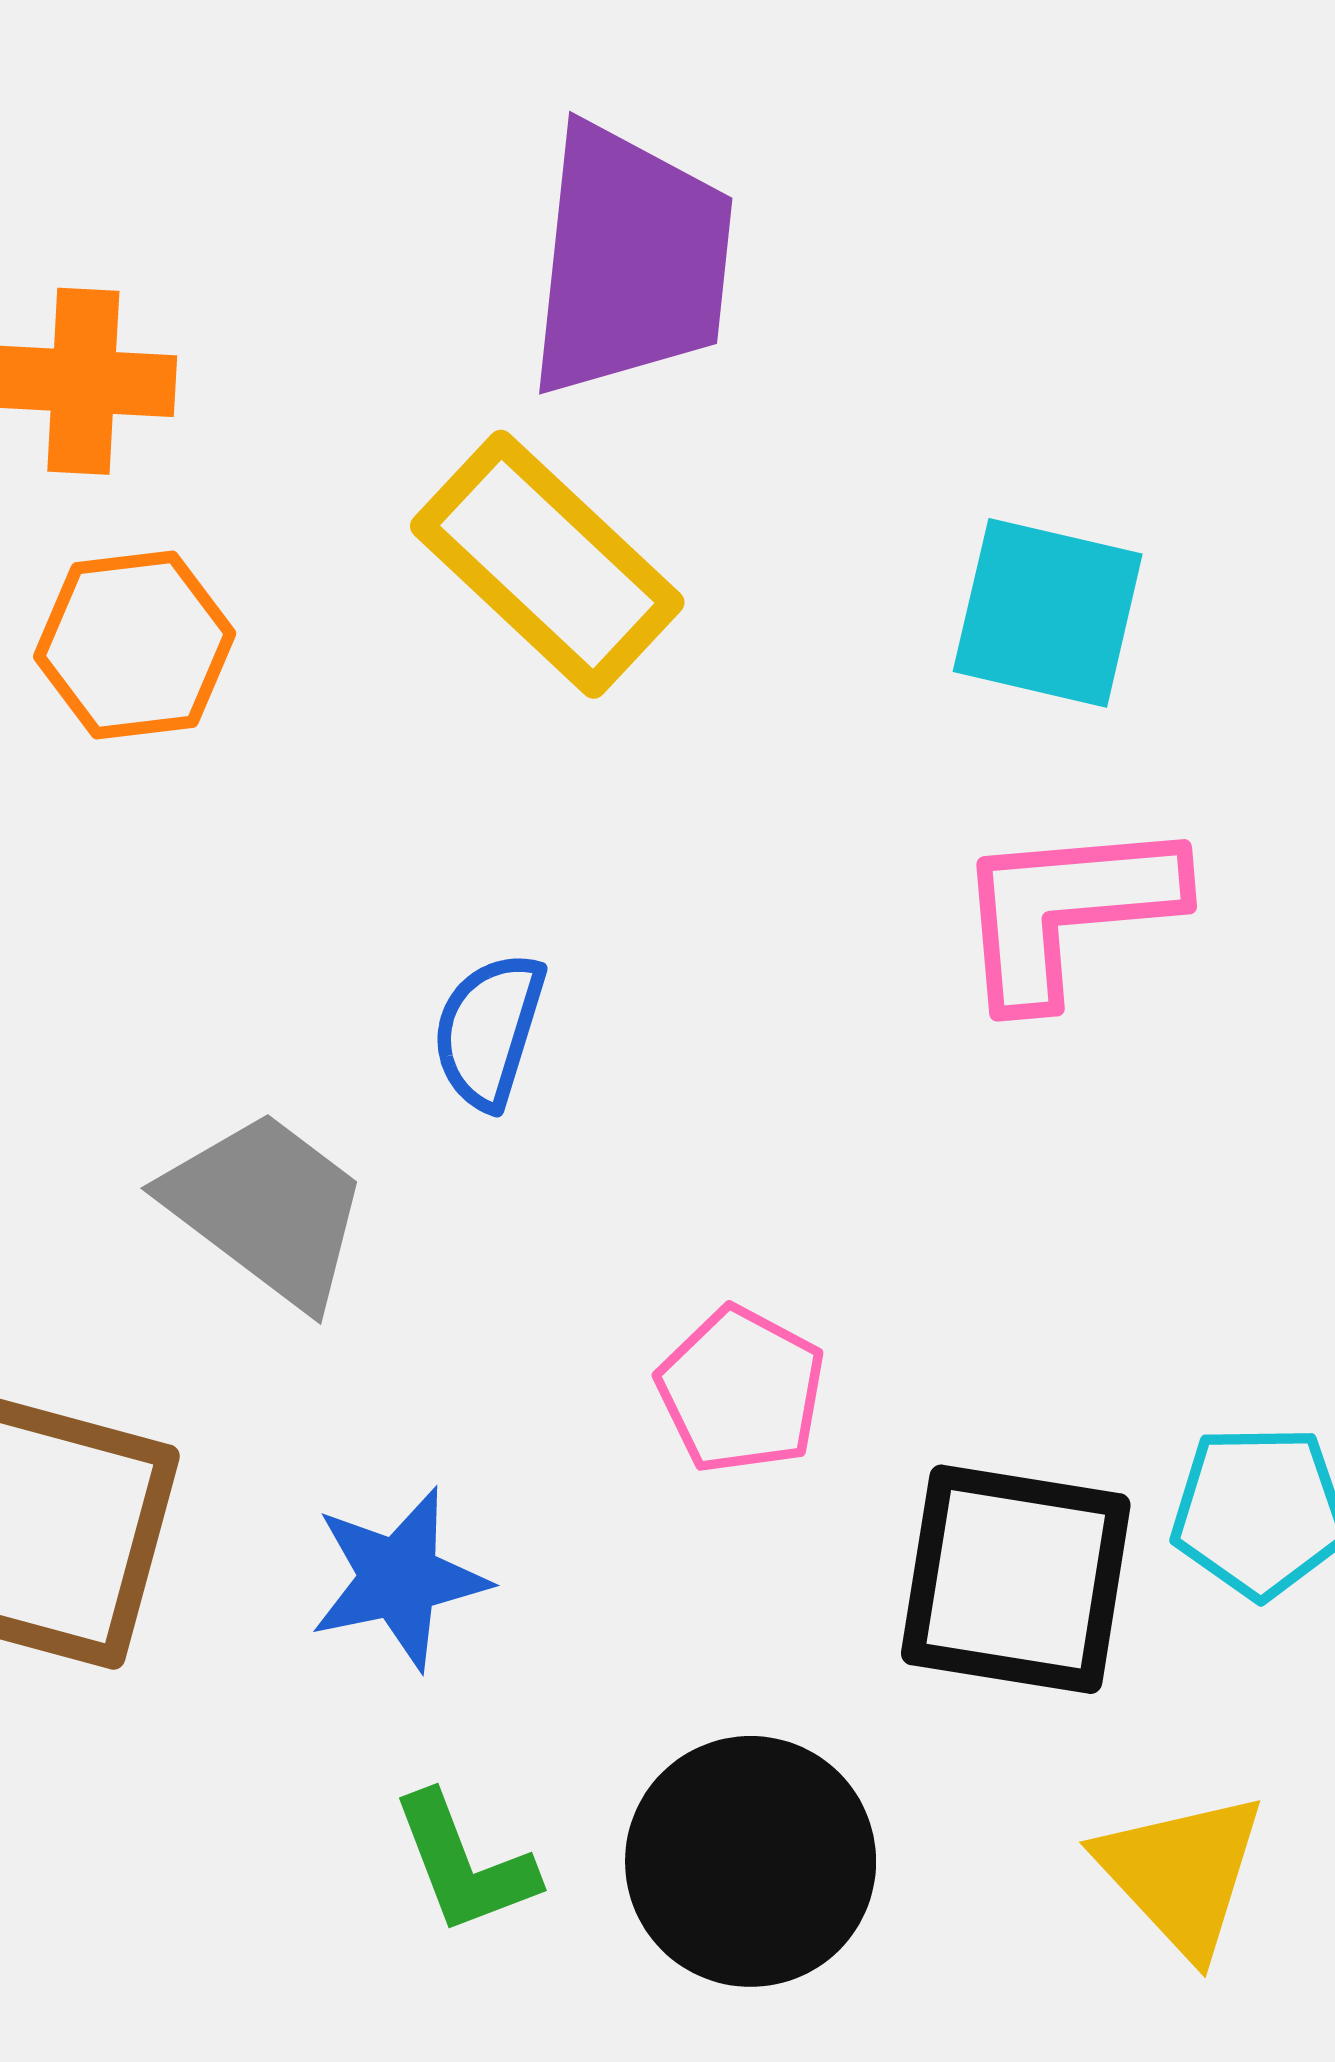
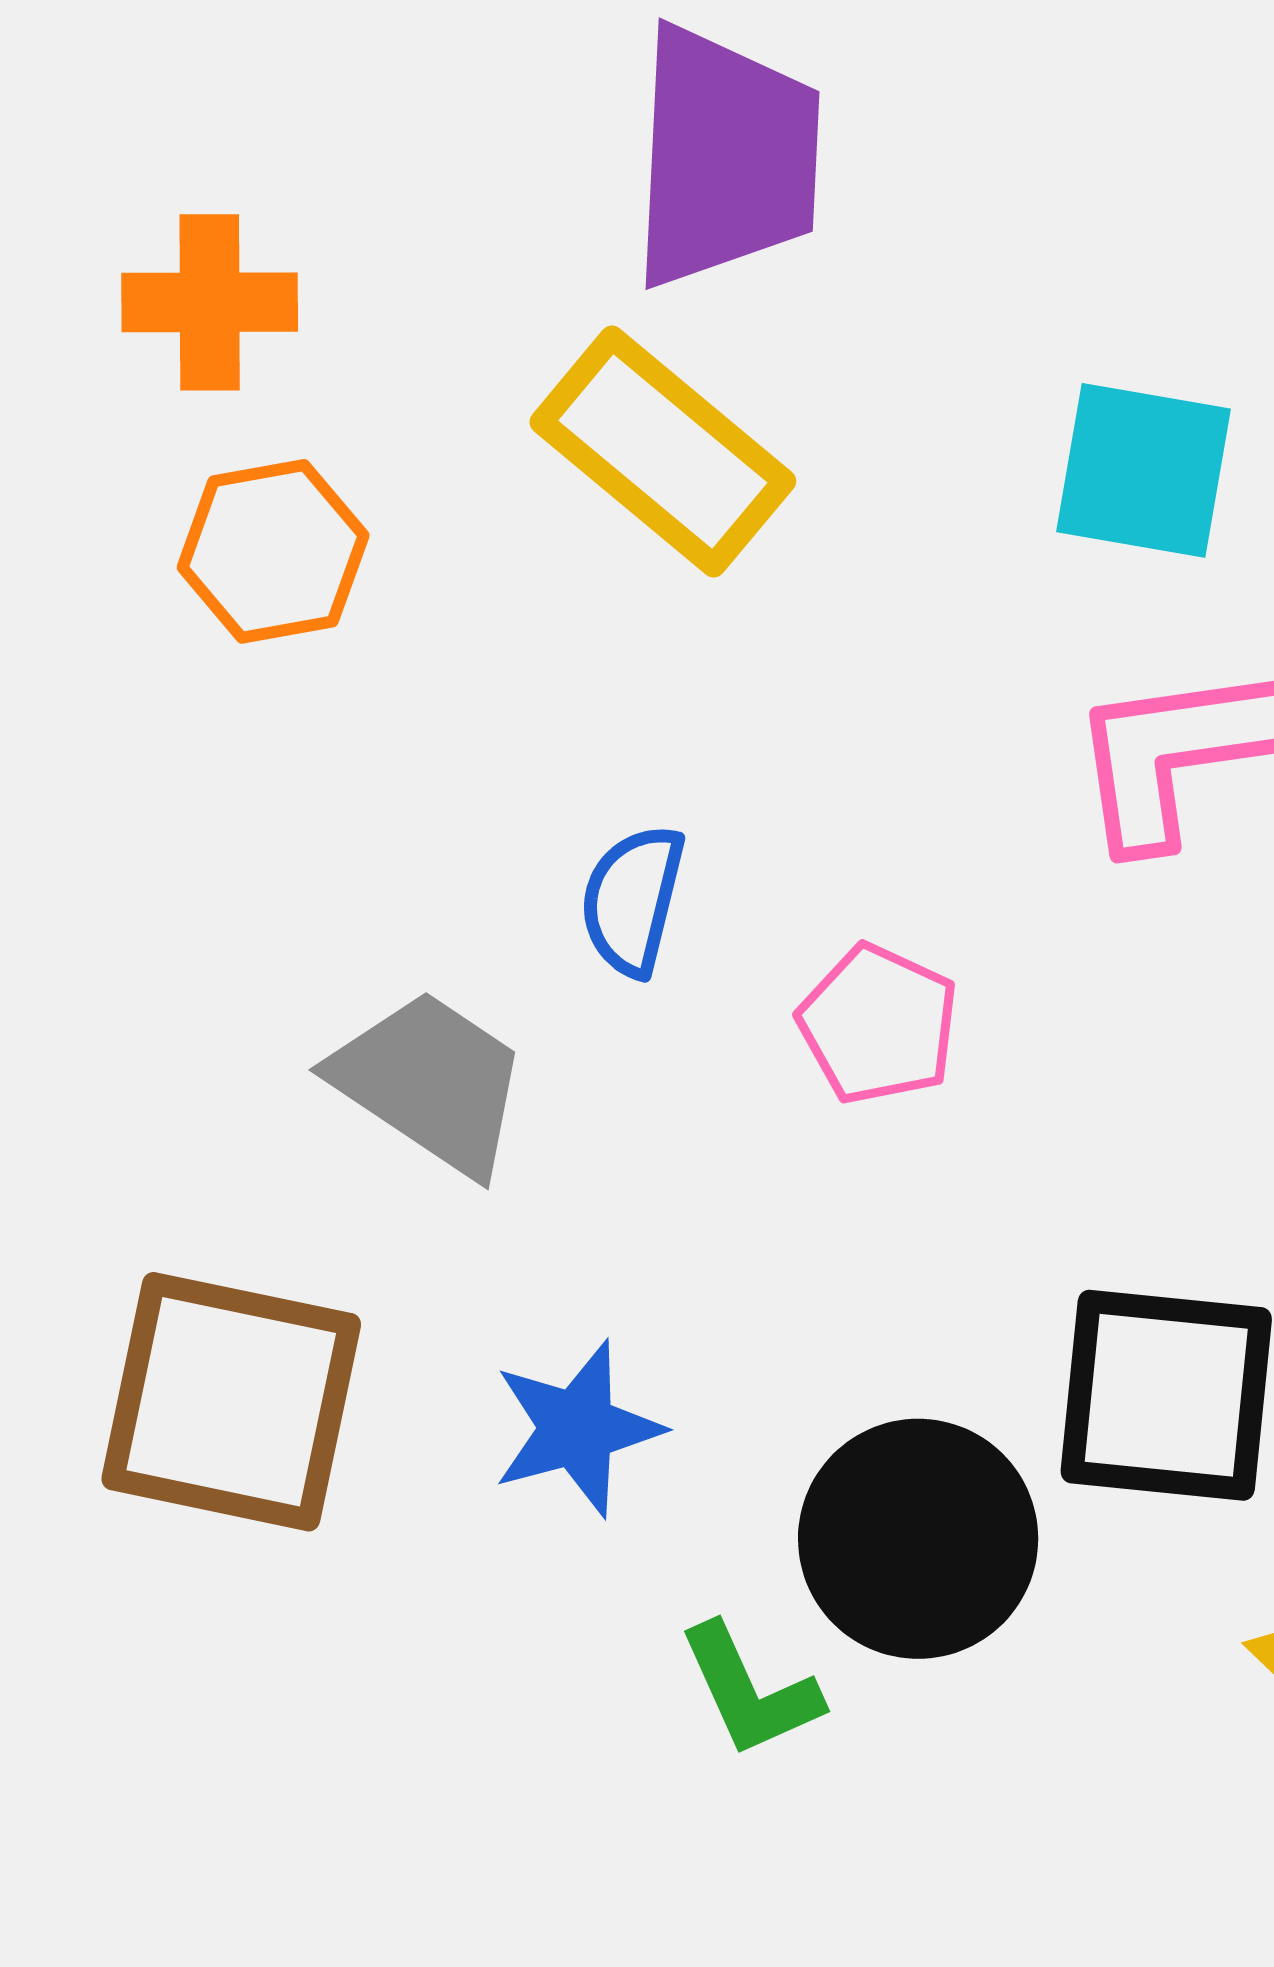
pink pentagon: (741, 1390) -> (878, 1024), moved
black circle: (751, 1861) -> (918, 1539), moved
green L-shape: (464, 1864) -> (750, 1691), moved

